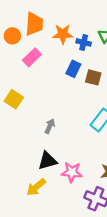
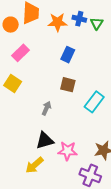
blue cross: (84, 42) -> (79, 19), moved
pink rectangle: (32, 57) -> (21, 53), moved
brown square: (93, 77) -> (68, 85), moved

